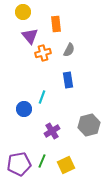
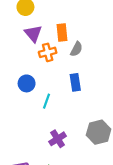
orange rectangle: (56, 24) -> (62, 32), moved
blue circle: (24, 109) -> (27, 83), moved

